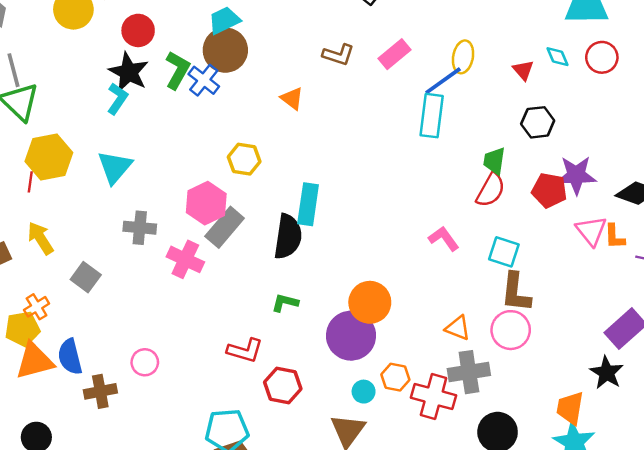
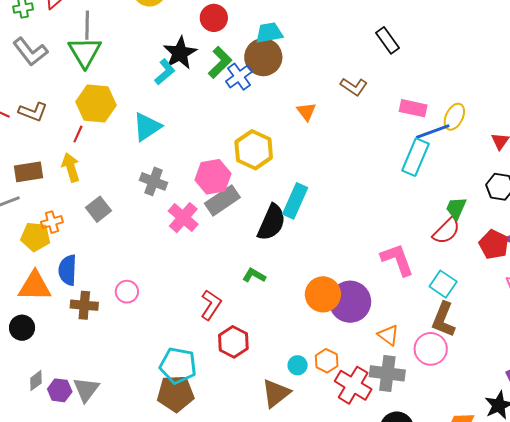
red circle: (138, 30) -> (214, 18), moved
pink rectangle: (395, 54) -> (413, 108), moved, turned 36
yellow hexagon: (244, 159) -> (254, 150), size x1.4
red line: (30, 182) -> (78, 134), moved
pink L-shape: (444, 239) -> (397, 260), size x1.4
purple circle: (351, 336) -> (350, 302), moved
red L-shape: (245, 350) -> (211, 305), turned -88
orange triangle: (35, 361) -> (35, 286), moved

